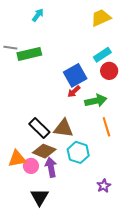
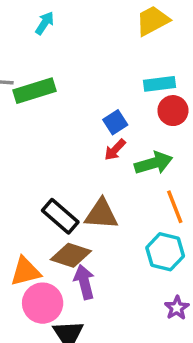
cyan rectangle: (102, 55) -> (159, 84), turned 30
blue square: (75, 75) -> (115, 122), size x0.6
cyan hexagon: (78, 152) -> (165, 252), moved
pink circle: (31, 166) -> (43, 303), moved, size x1.5

